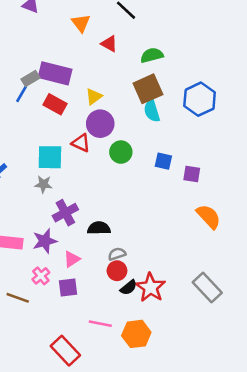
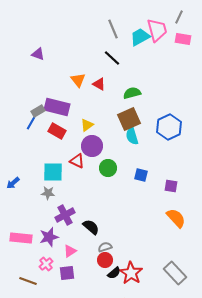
orange triangle: (81, 23) -> (78, 80), moved
purple square: (192, 174) -> (171, 186), moved
black semicircle: (99, 228) -> (91, 227), turned 42

